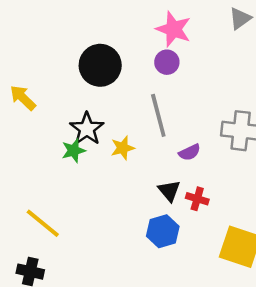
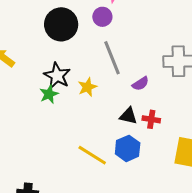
purple circle: (167, 62) -> (102, 17), moved
black triangle: (169, 191) -> (128, 116), turned -30
yellow line: (43, 223) -> (92, 155), moved

